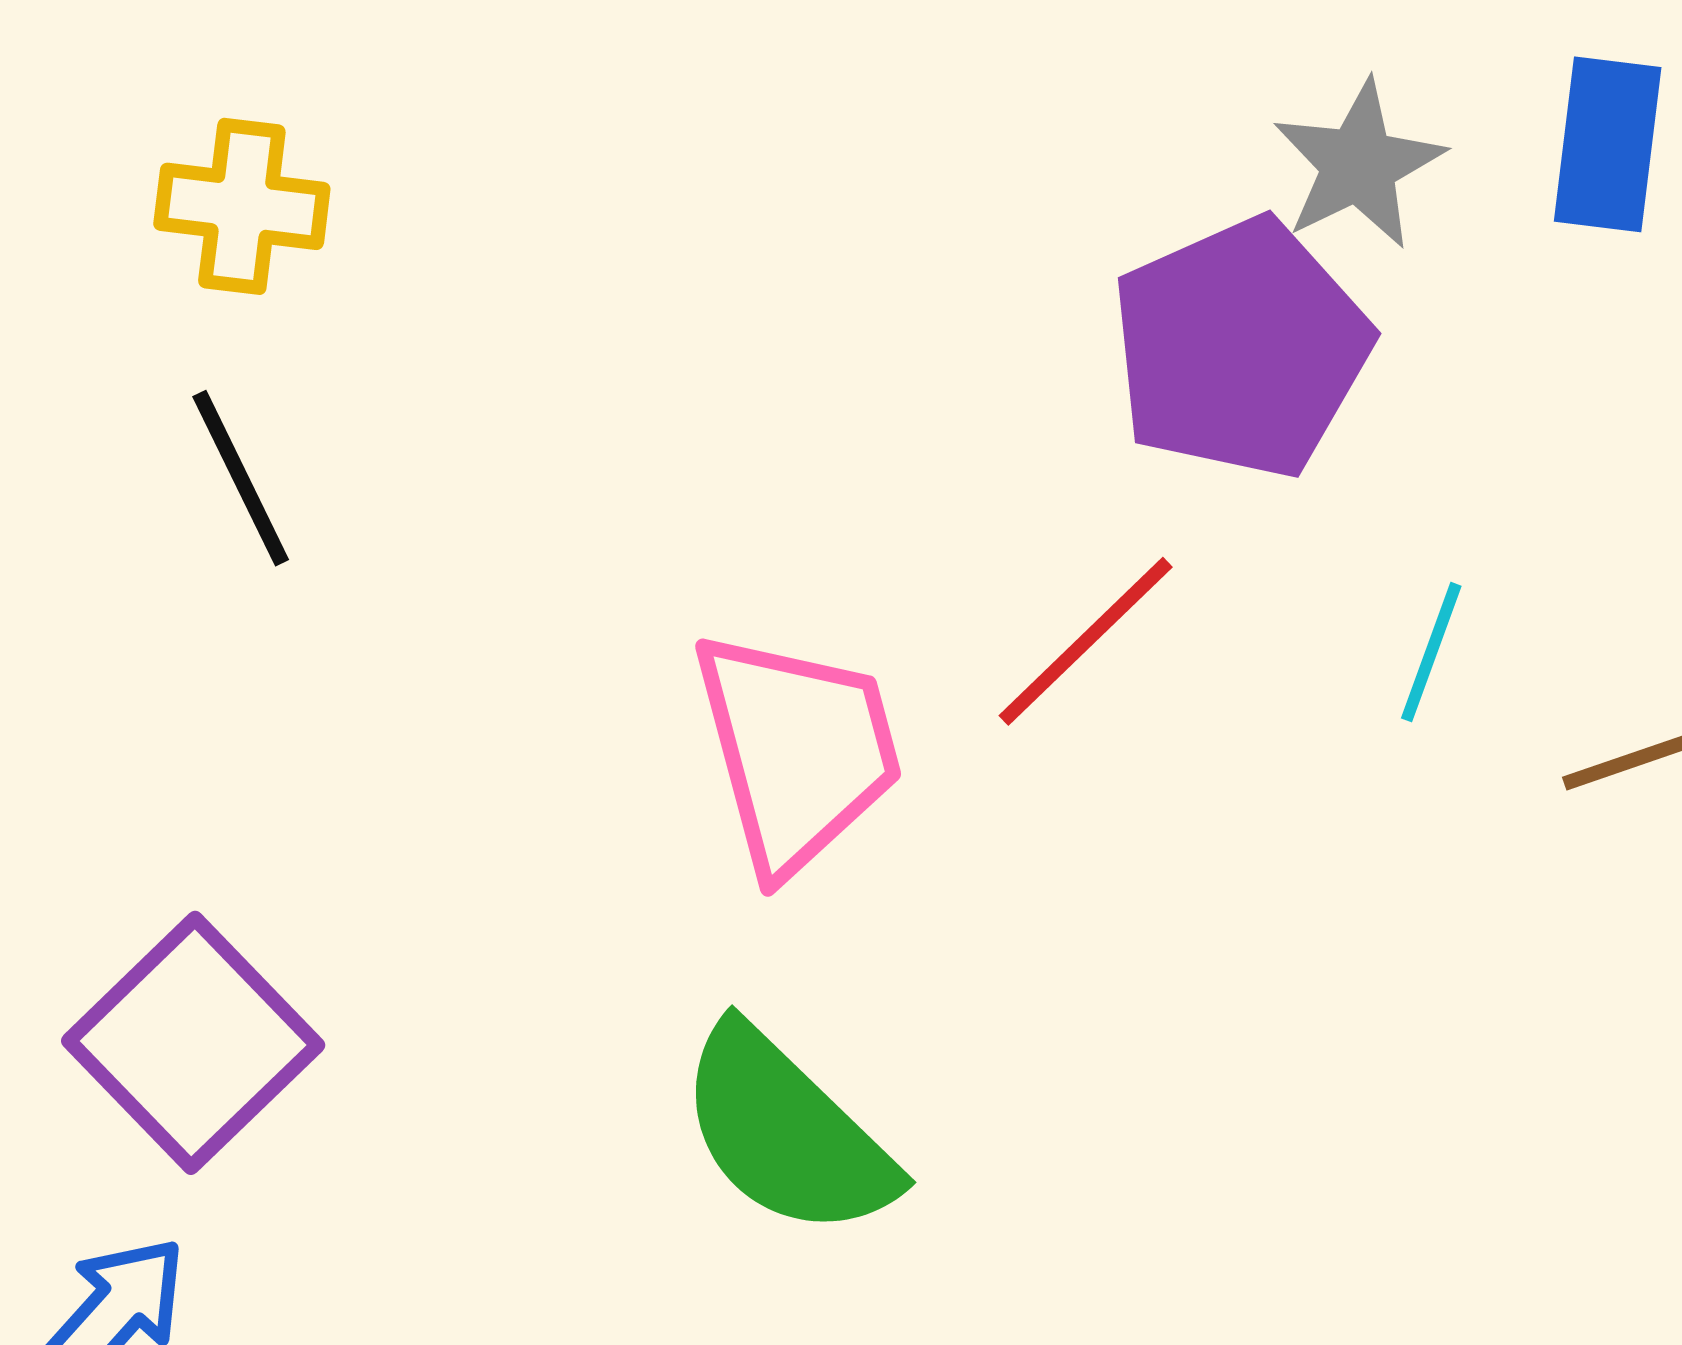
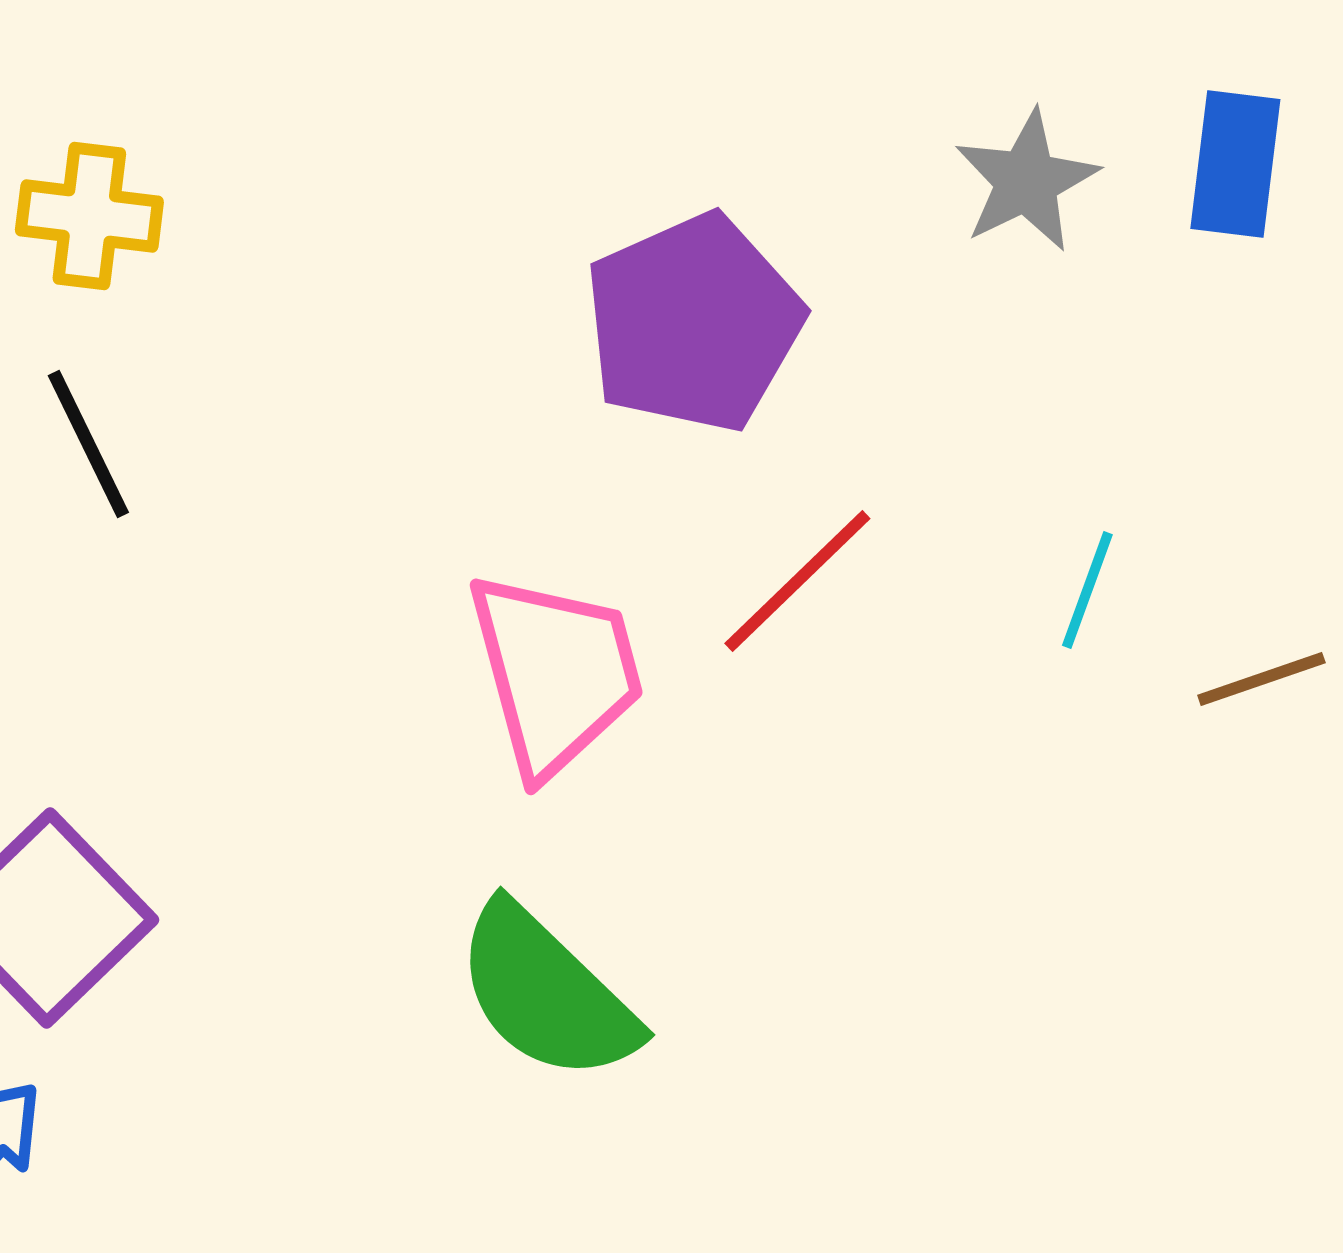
purple pentagon: (1241, 348) -> (693, 323), moved

